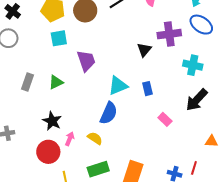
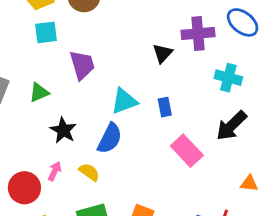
pink rectangle: (165, 119) -> (187, 151), size x1.6
black star: (52, 121) -> (63, 130), moved

